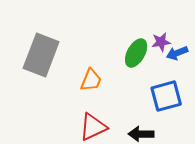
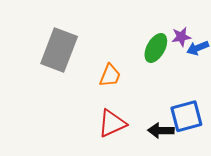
blue square: (166, 96) -> (186, 116), moved

